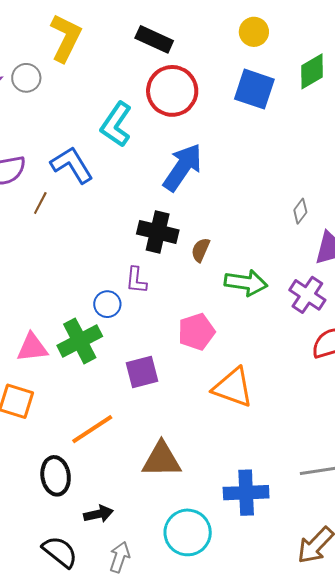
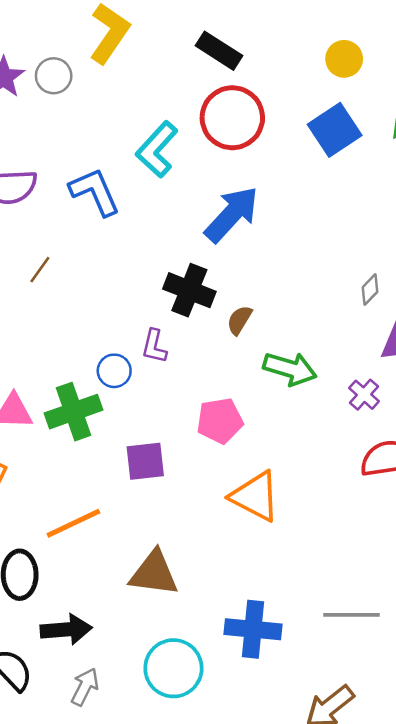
blue square: (254, 89) -> (335, 130), turned 30
brown line: (40, 203) -> (40, 270), moved
purple cross: (307, 295) -> (364, 395), size x0.7
black arrow: (98, 514) -> (66, 630), size x1.4

